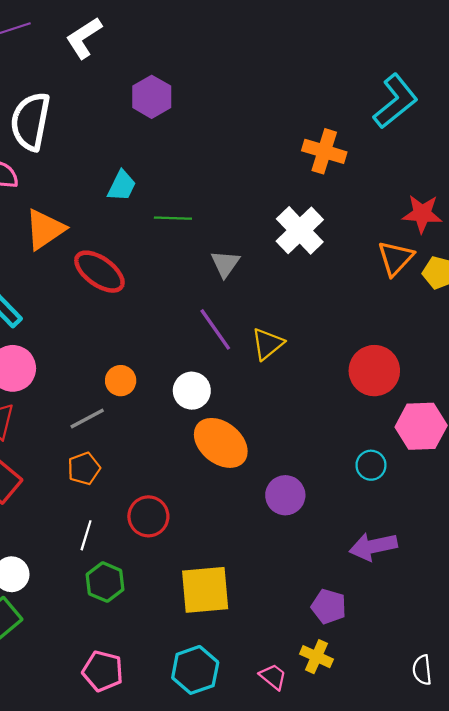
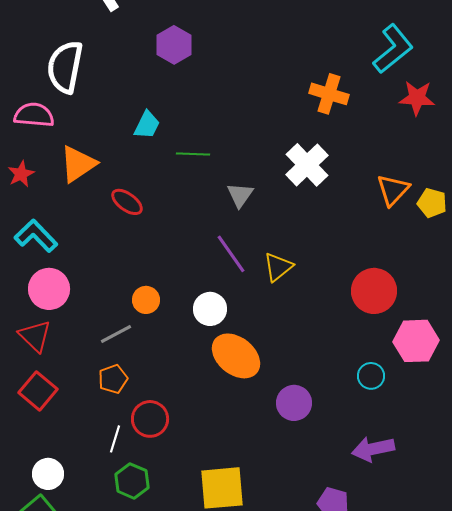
red star: (422, 214) -> (417, 98), moved
red ellipse: (99, 272) -> (127, 202), size x0.7
red circle: (148, 516) -> (150, 419), moved

